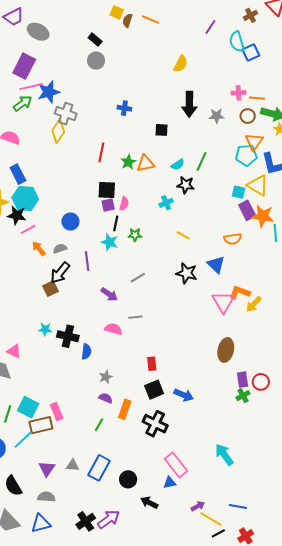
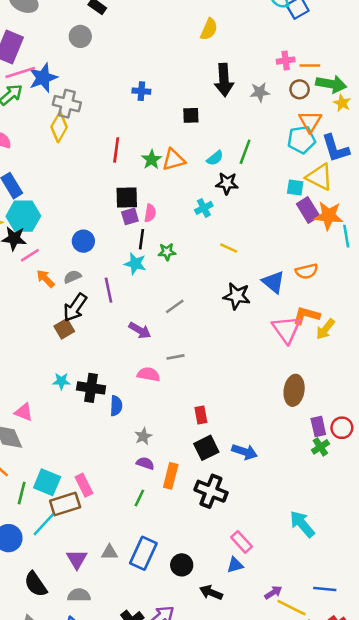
gray circle: (96, 61) -> (80, 36), moved
orange semicircle: (233, 239) -> (307, 271), moved
pink rectangle: (176, 465) -> (242, 542), size x0.7

